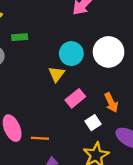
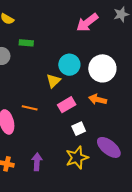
orange arrow: (111, 103) -> (98, 99), moved, turned 120
orange line: (40, 138) -> (30, 108), moved

